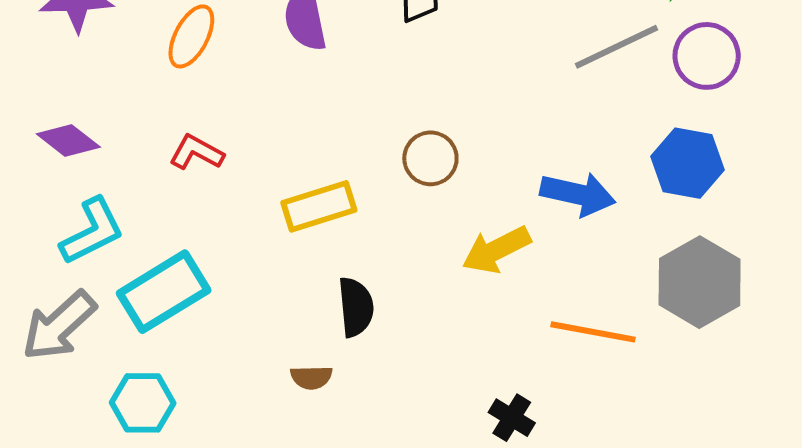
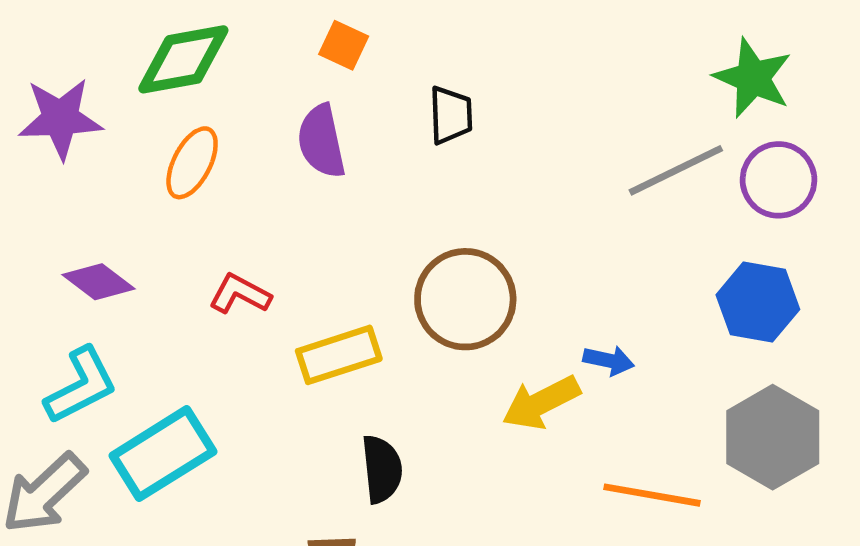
purple diamond: (68, 141) -> (99, 282), moved
red L-shape: (196, 152) -> (240, 294), moved
brown circle: (430, 158) -> (465, 299), size x1.6
blue arrow: (578, 194) -> (609, 360), moved, size x0.6

